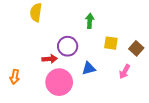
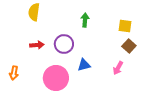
yellow square: (111, 43) -> (125, 26), moved
red arrow: (50, 59) -> (37, 45), moved

